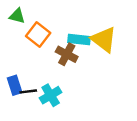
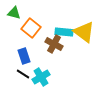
blue rectangle: (15, 85) -> (24, 56), moved
black line: (28, 91) -> (23, 74), turned 40

